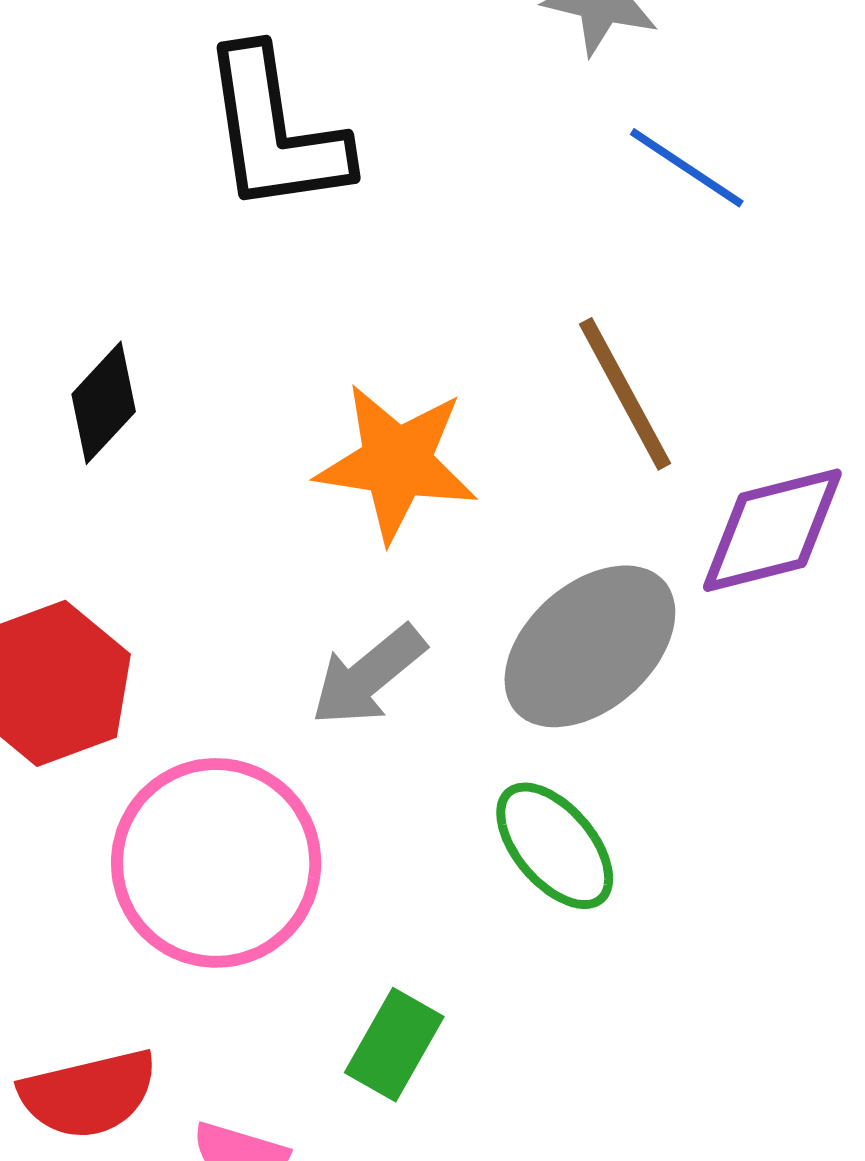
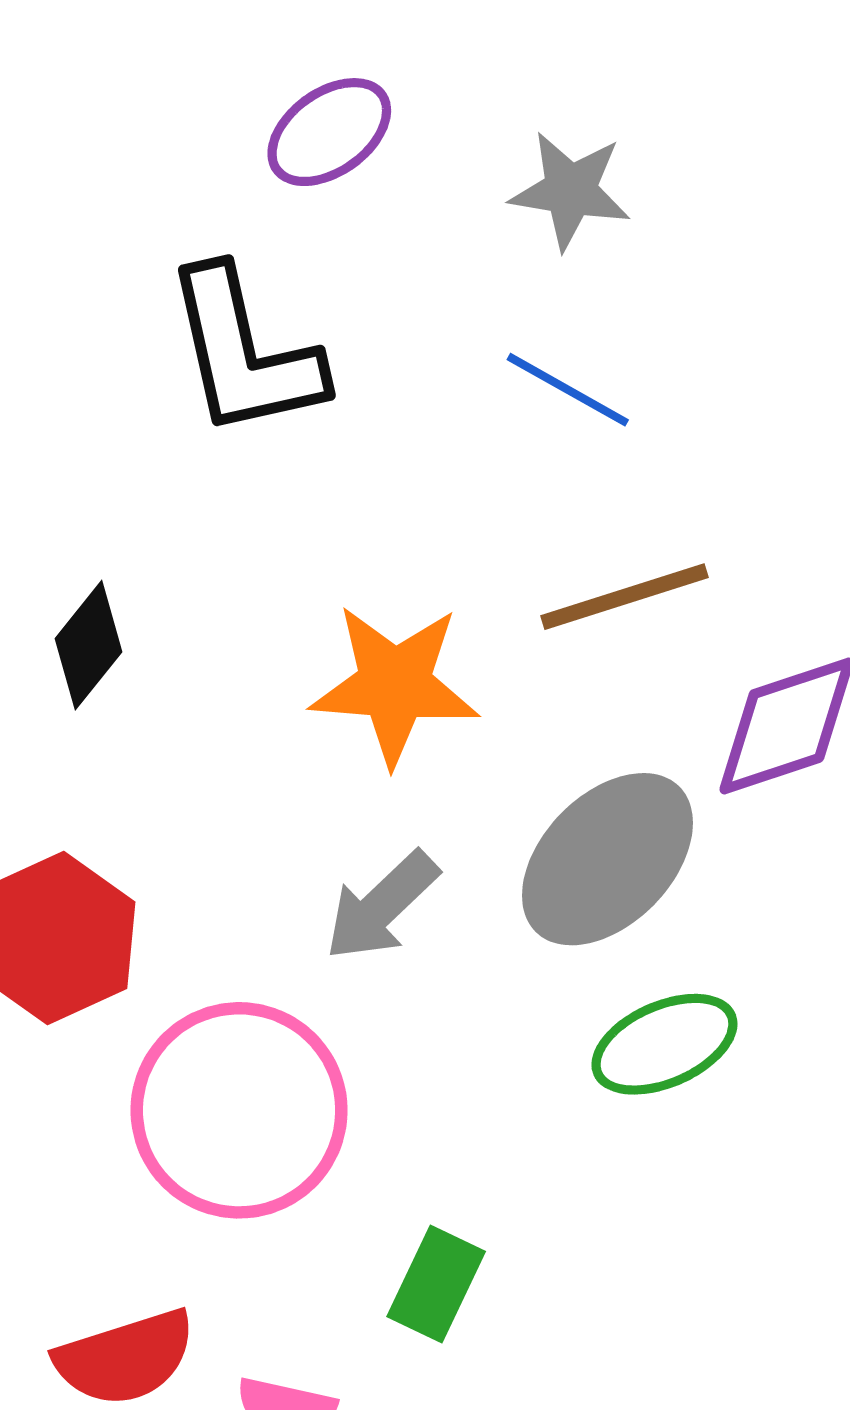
blue line: (687, 168) -> (568, 390), moved
brown line: (625, 394) -> (625, 597), turned -75
green ellipse: (555, 846) -> (664, 1044), moved, turned -69

